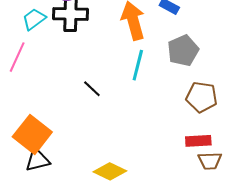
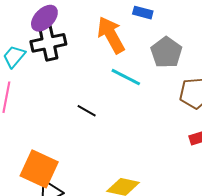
cyan line: (138, 65) -> (126, 77), turned -64

